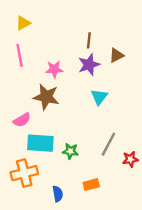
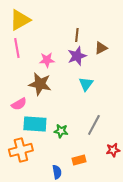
yellow triangle: (23, 23) -> (20, 20), size x1.6
red star: (130, 159) -> (113, 150), moved
blue semicircle: (58, 194) -> (57, 172), moved

